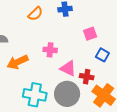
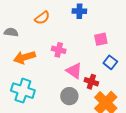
orange semicircle: (35, 14) -> (42, 18), moved
gray circle: (67, 94) -> (69, 96), size x0.7
cyan cross: (35, 95) -> (23, 91), moved

